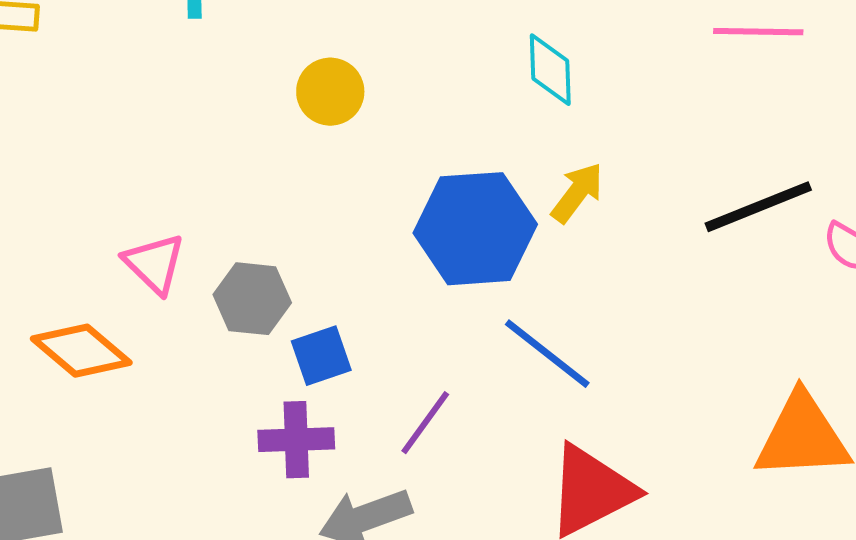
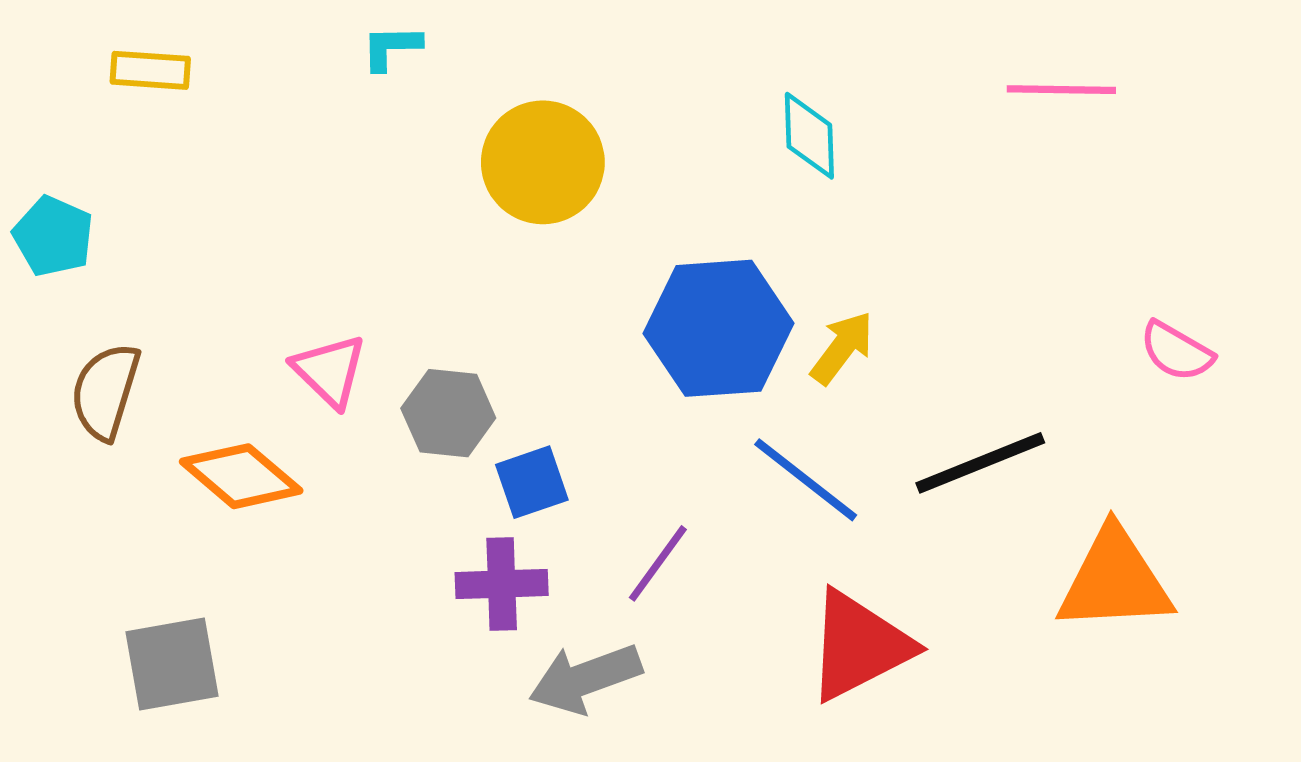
yellow circle: (330, 92) -> (543, 162), size x1.5
yellow arrow: (577, 193) -> (842, 348), moved
black line: (758, 207) -> (980, 463), moved

